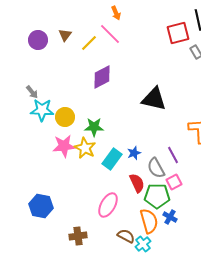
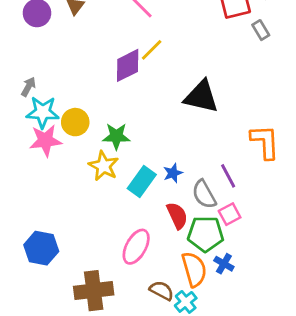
yellow line: (89, 43) -> (152, 50), moved
gray arrow: (32, 92) -> (28, 87), turned -112
pink star: (64, 146) -> (45, 140), moved
brown cross: (78, 236) -> (94, 291), size x1.5

